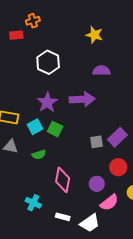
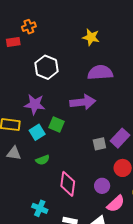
purple semicircle: (101, 71) -> (100, 73), size x1.4
purple star: (47, 102) -> (35, 104), moved, turned -30
green square: (55, 129) -> (57, 125), moved

